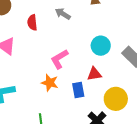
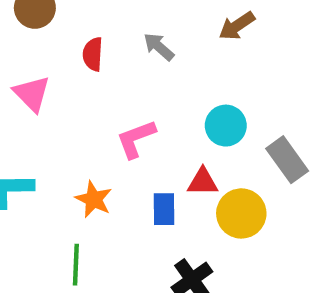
orange star: (50, 83) -> (94, 199), moved
yellow circle: (116, 99) -> (241, 213), moved

